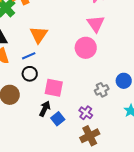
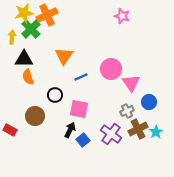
pink triangle: (96, 24) -> (131, 83), moved
blue line: (29, 56) -> (81, 77), moved
purple cross: (86, 113) -> (111, 134), size x1.5
brown cross: (90, 136) -> (138, 129), moved

